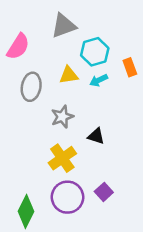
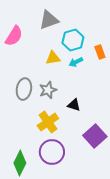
gray ellipse: (31, 87) -> (24, 89), moved
purple square: (104, 192) -> (95, 136), moved, size x1.6

